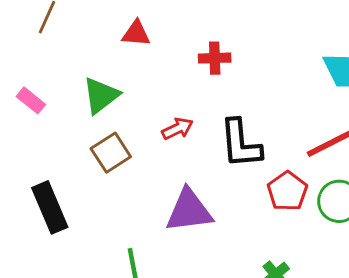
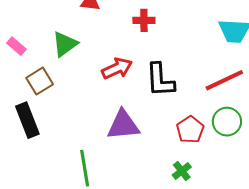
red arrow: (177, 129) -> (117, 68), size x1.4
brown square: (111, 153) -> (40, 81), moved
red pentagon: (287, 191) -> (190, 130), moved

